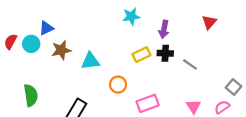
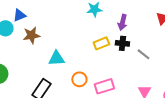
cyan triangle: (90, 61) -> (56, 58), moved
orange circle: (118, 85) -> (79, 79), moved

